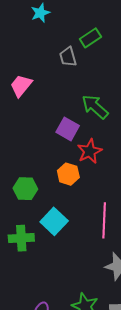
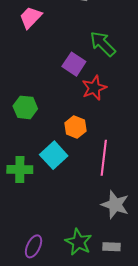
orange hexagon: (68, 174) -> (75, 127), moved
green hexagon: (25, 189) -> (25, 107), moved

